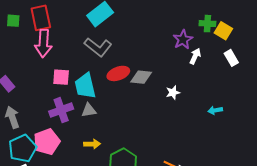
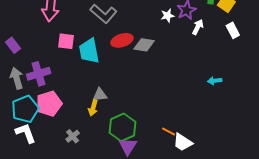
white star: (173, 93) -> (168, 16), moved
purple cross: (61, 110) -> (39, 74), moved
gray triangle: (89, 110) -> (100, 95), moved
yellow arrow: (92, 144) -> (93, 108), turned 105

